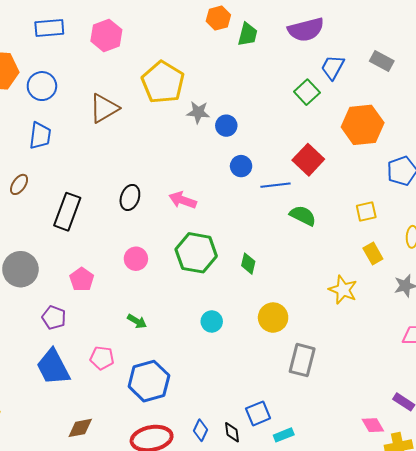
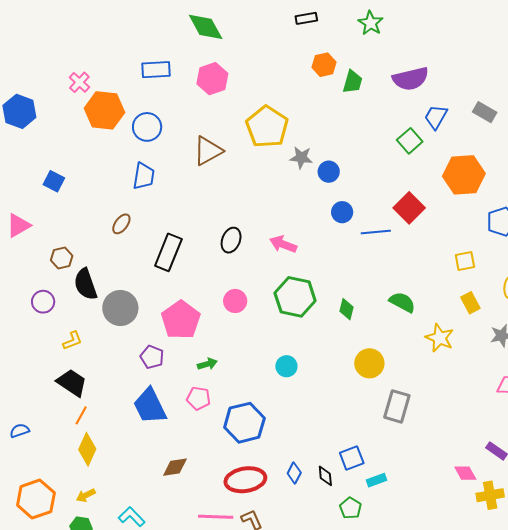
green semicircle: (303, 216) -> (402, 302), moved
pink pentagon: (82, 279) -> (181, 320), size x1.6
green arrow: (137, 321) -> (207, 364), moved, turned -48
cyan circle: (212, 321) -> (286, 366), moved

